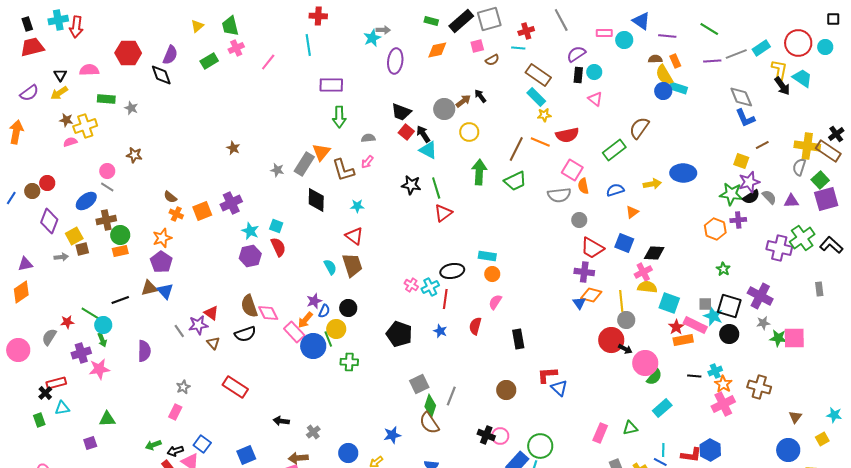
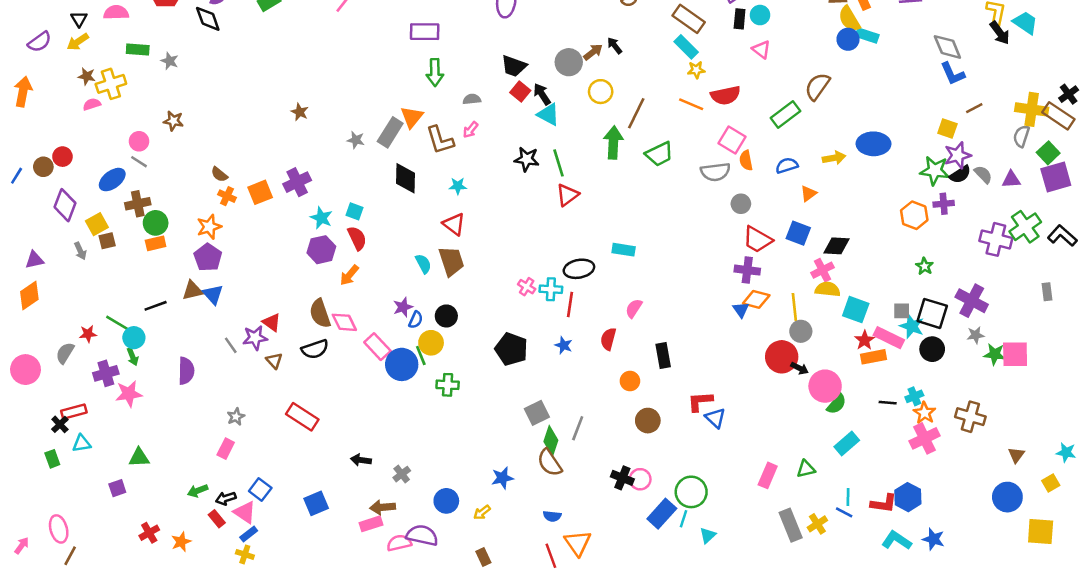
brown line: (516, 149) -> (636, 113), moved
gray arrow: (61, 257) -> (80, 251), turned 72
orange circle: (492, 274) -> (630, 381), moved
cyan cross: (430, 287) -> (551, 289), turned 30
orange arrow: (305, 320) -> (349, 275), moved

